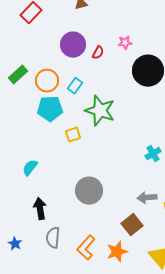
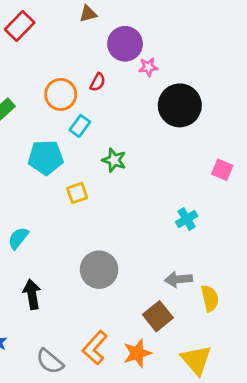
purple circle: (73, 45) -> (125, 44), moved
red semicircle: (98, 53) -> (98, 82), moved
orange circle: (47, 81) -> (61, 94), moved
green star: (100, 111) -> (114, 160), size x0.6
gray semicircle: (53, 238) -> (50, 361), moved, turned -55

